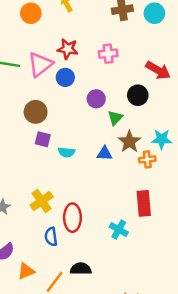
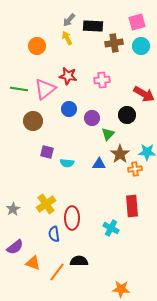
blue circle: (65, 77) -> (69, 109), moved
brown circle: (36, 112) -> (33, 121), moved
orange triangle: (26, 271) -> (33, 263), turned 42

